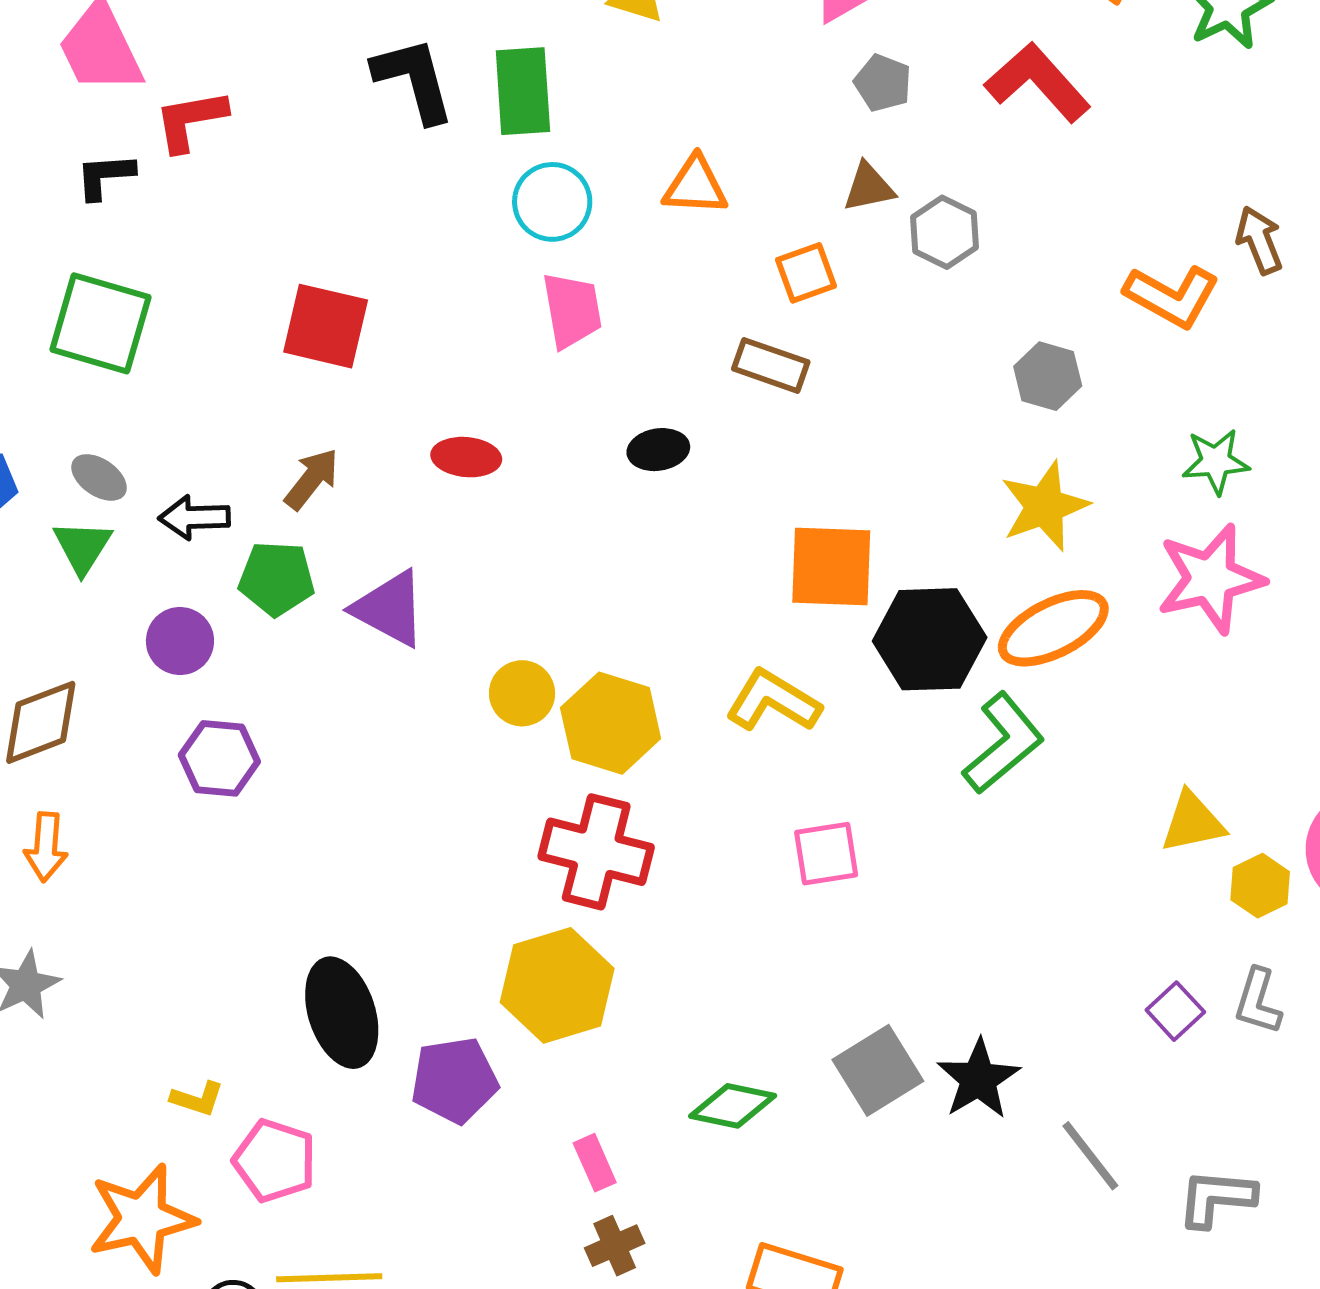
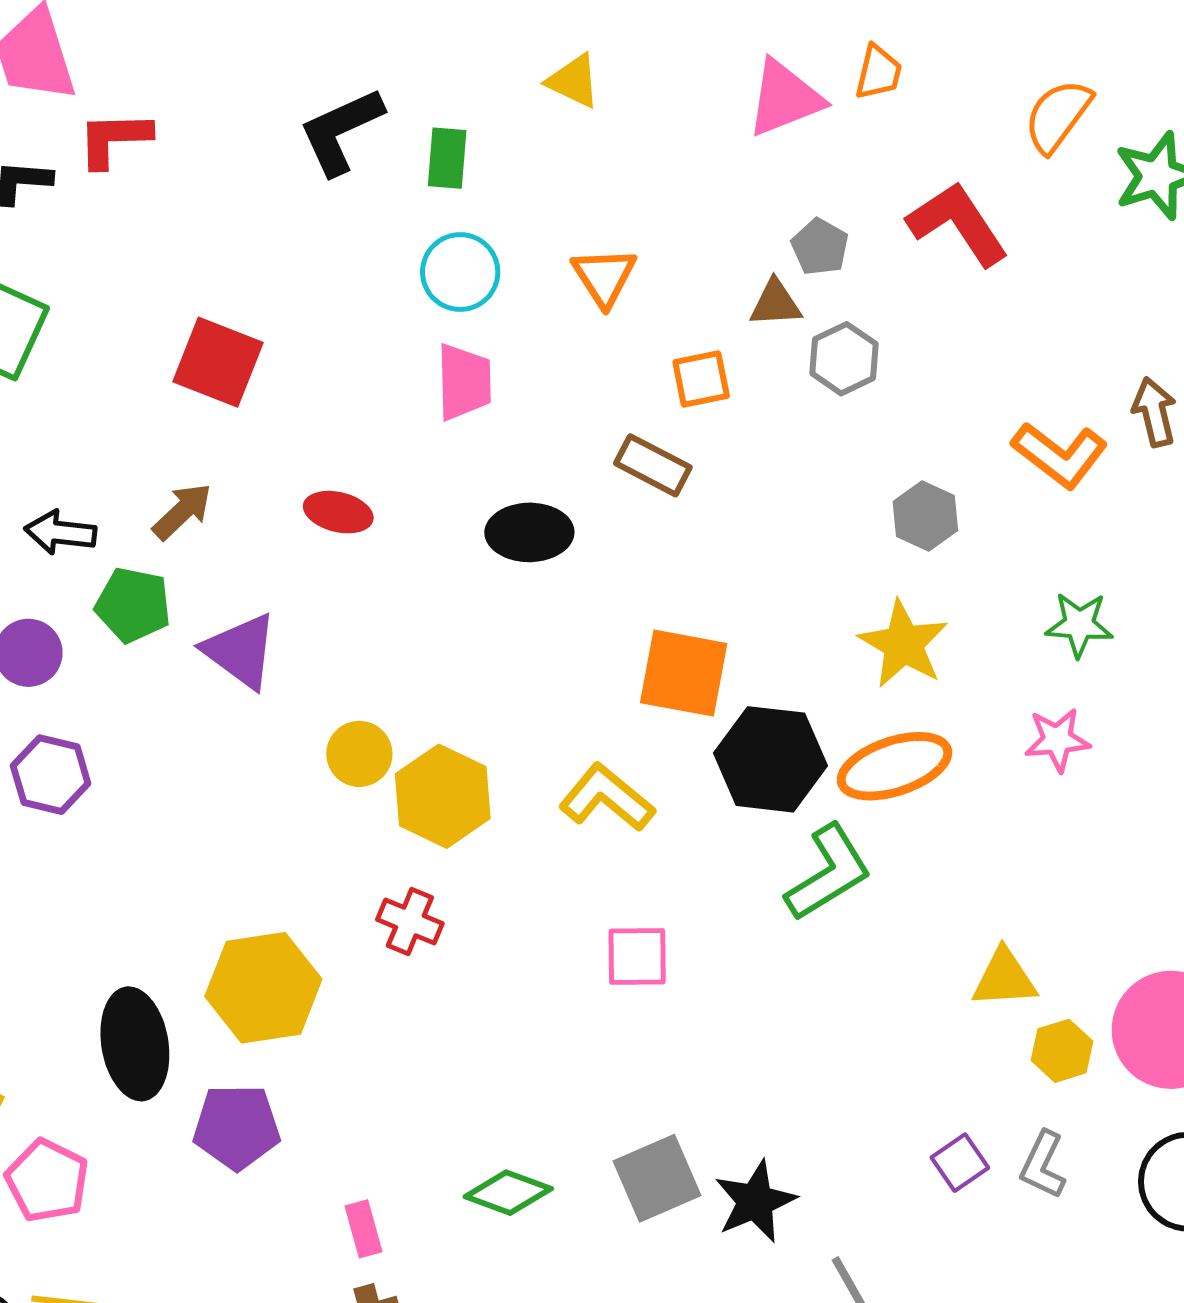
black L-shape: (414, 80) -> (341, 131), turned -108
gray pentagon: (883, 83) -> (820, 247), moved
green rectangle: (523, 91) -> (447, 158), size x0.7
orange triangle: (695, 186) -> (604, 277), turned 46
black ellipse: (658, 450) -> (529, 532), size x1.4
yellow star: (1045, 506) -> (903, 644), turned -30
pink star: (1211, 579) -> (1057, 740), size x0.6
red cross: (596, 852) -> (410, 921), size x0.6
yellow hexagon: (557, 985) -> (263, 988), moved

